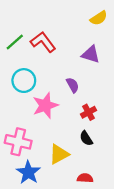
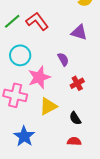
black semicircle: (86, 138) -> (75, 118), moved
pink cross: (18, 142) -> (15, 95), moved
yellow triangle: (59, 154) -> (48, 106), moved

